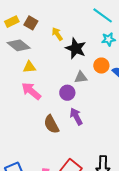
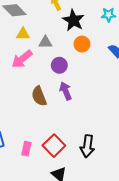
orange circle: (101, 66) -> (82, 44), moved
gray triangle: (81, 77) -> (45, 42), moved
pink arrow: (31, 91) -> (22, 59), turned -85

